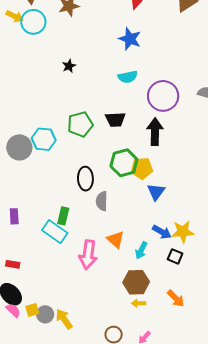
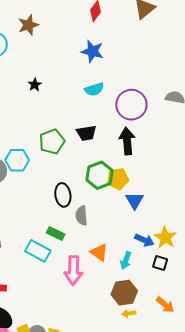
green rectangle: (63, 216) -> (56, 234), moved, turned -72
yellow star: (183, 232) -> (165, 238), turned -30

